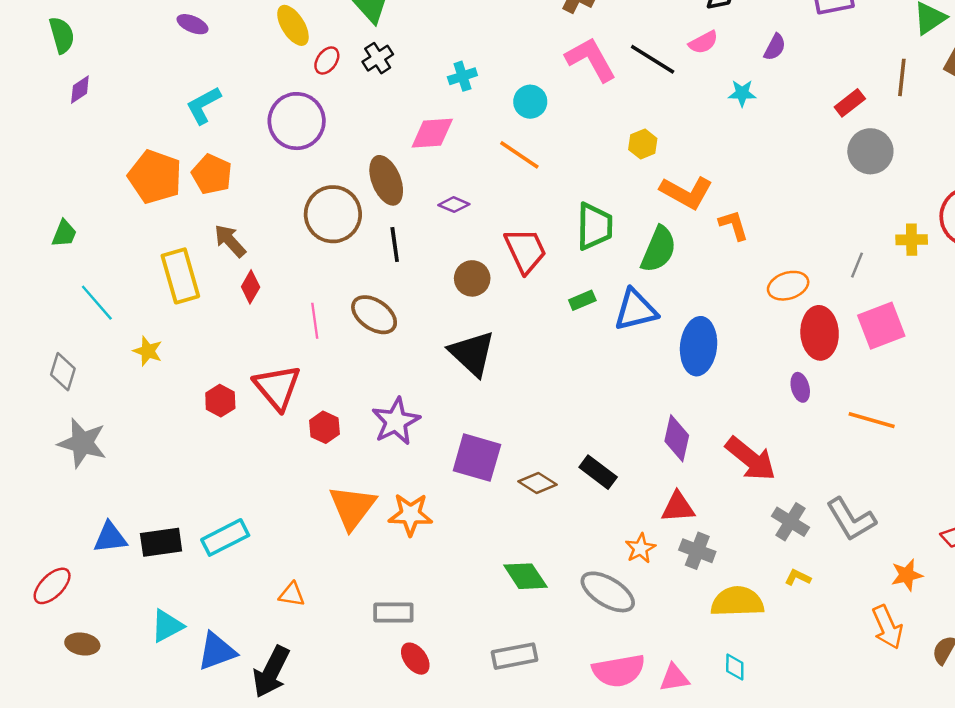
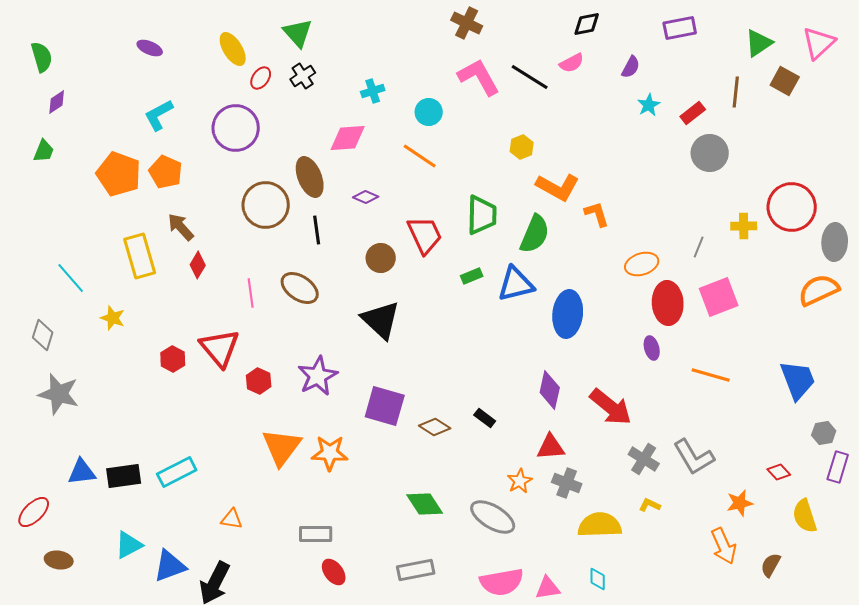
cyan star: (742, 93) -> (649, 105), moved, turned -30
green trapezoid: (64, 234) -> (44, 151), moved
black rectangle: (598, 472) -> (485, 418), size x0.7

